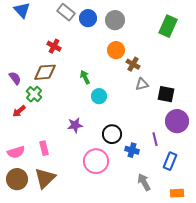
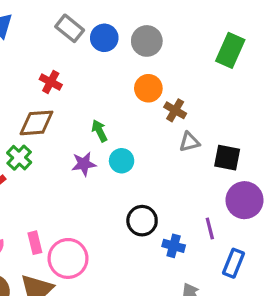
purple star: (75, 125) -> (84, 164), moved
pink circle: (96, 161) -> (68, 258), moved

